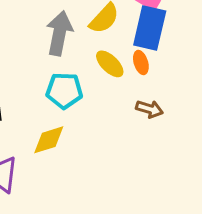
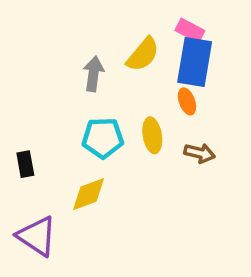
gray arrow: (59, 33) -> (93, 74), size x0.7
yellow ellipse: (110, 64) -> (152, 135), moved, turned 40

